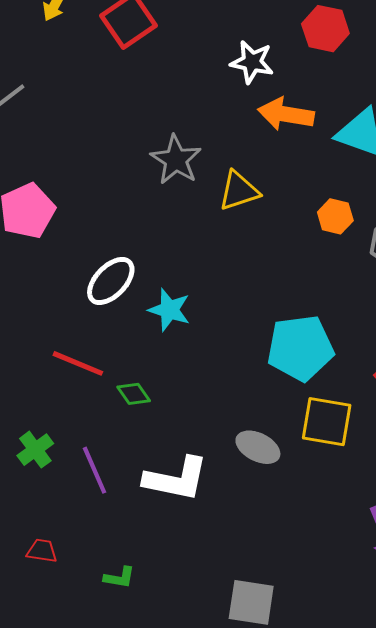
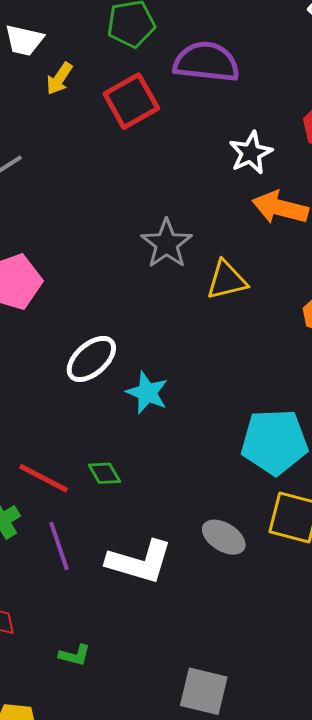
white star: (252, 62) -> (251, 153), turned 30
red line: (78, 363) -> (44, 478), moved

